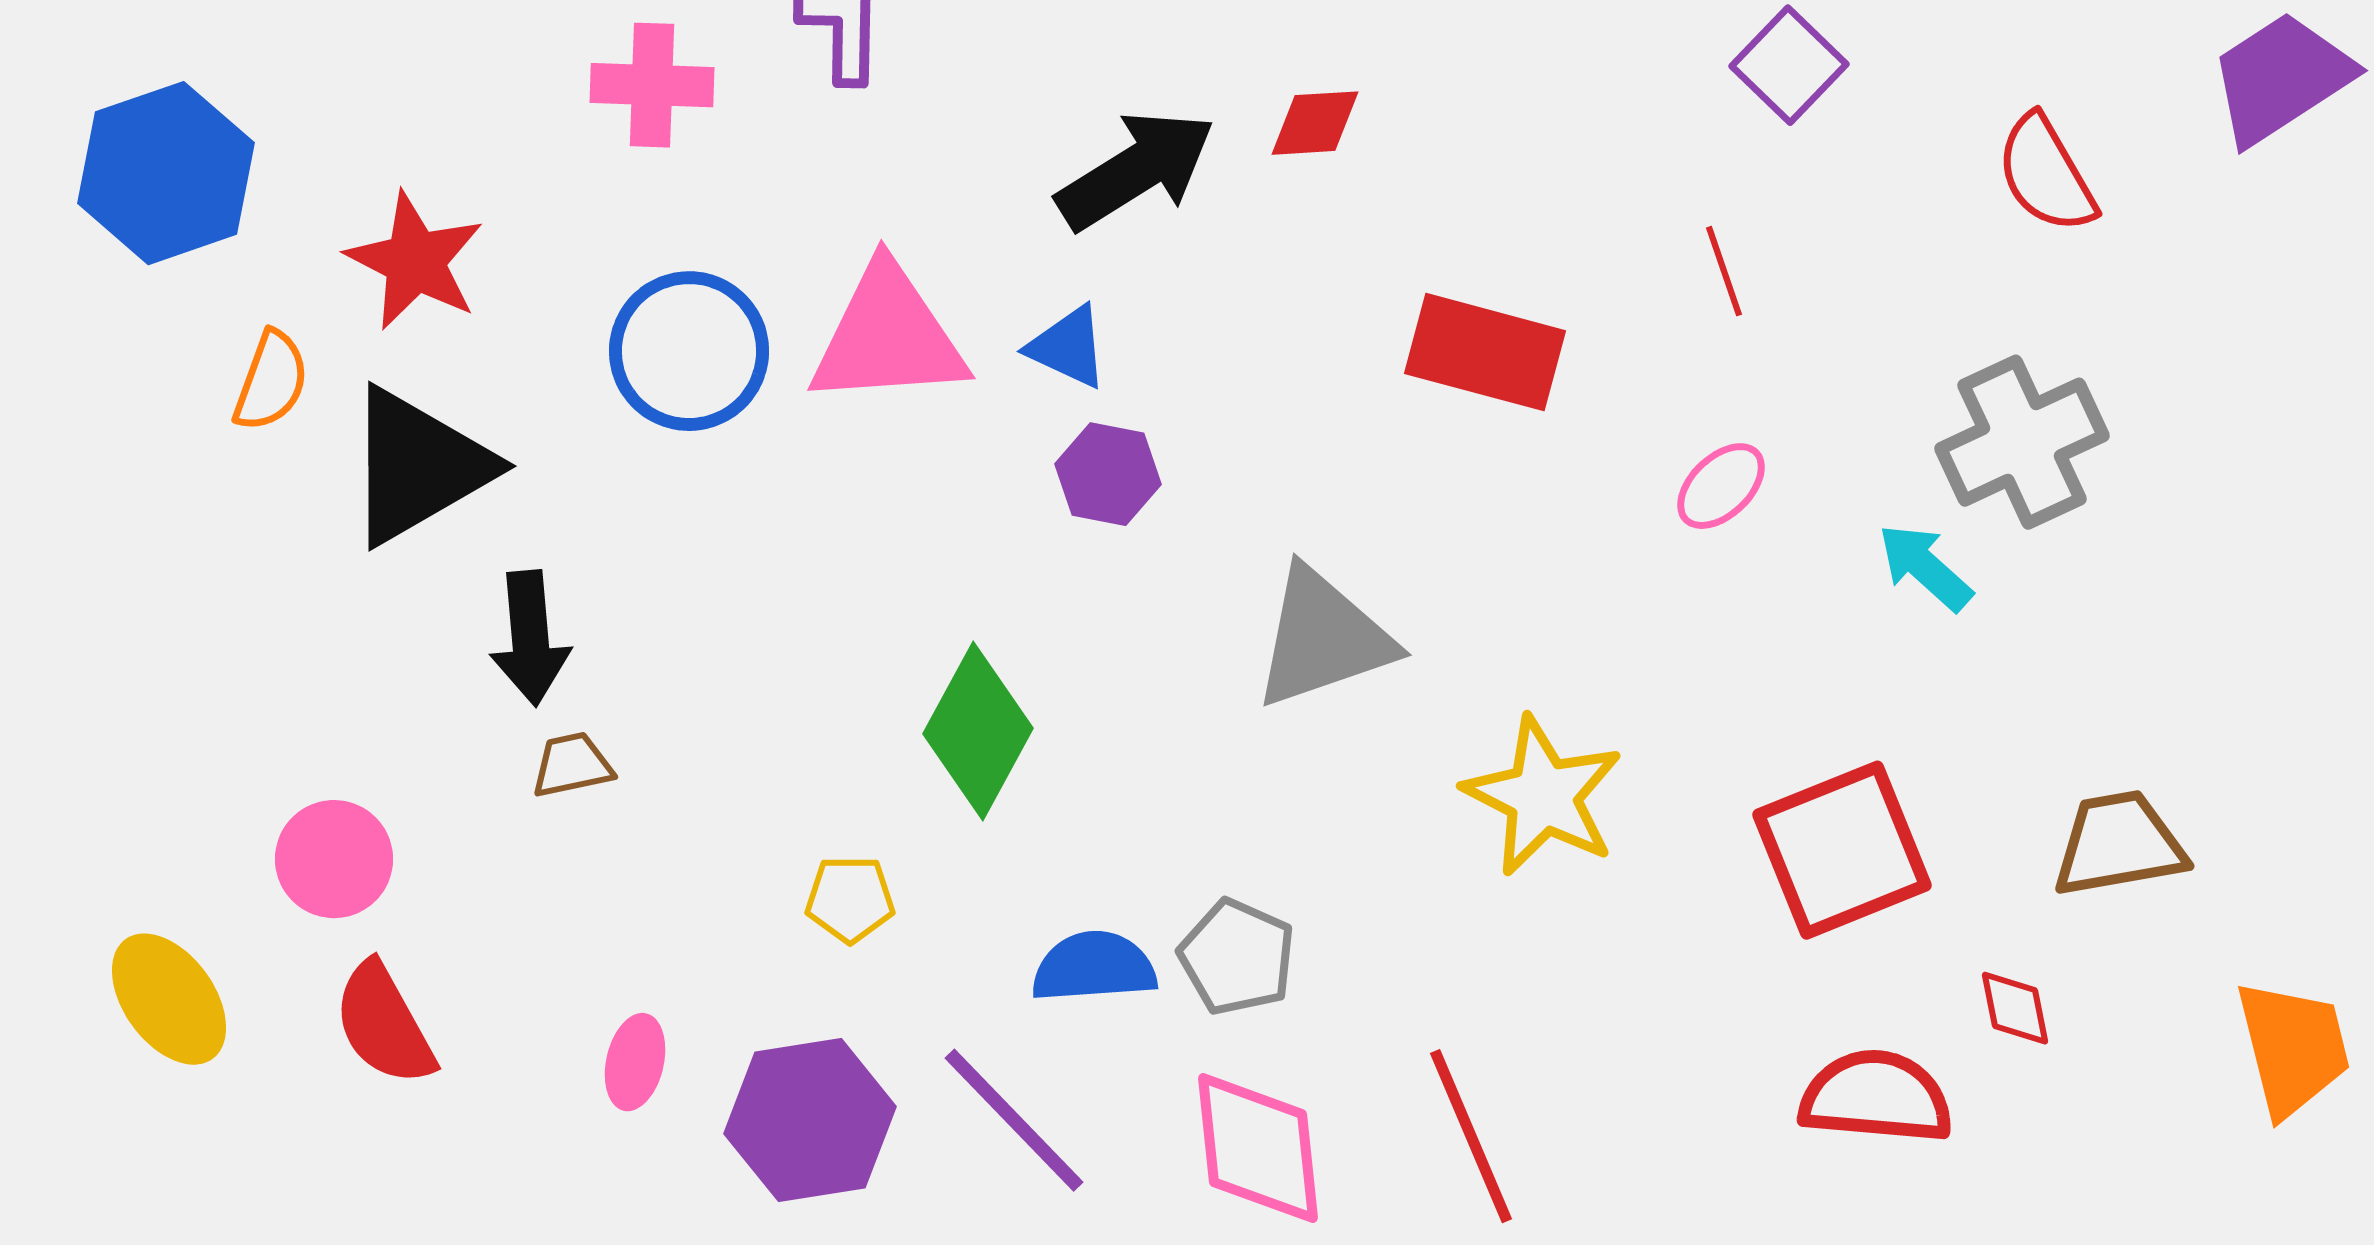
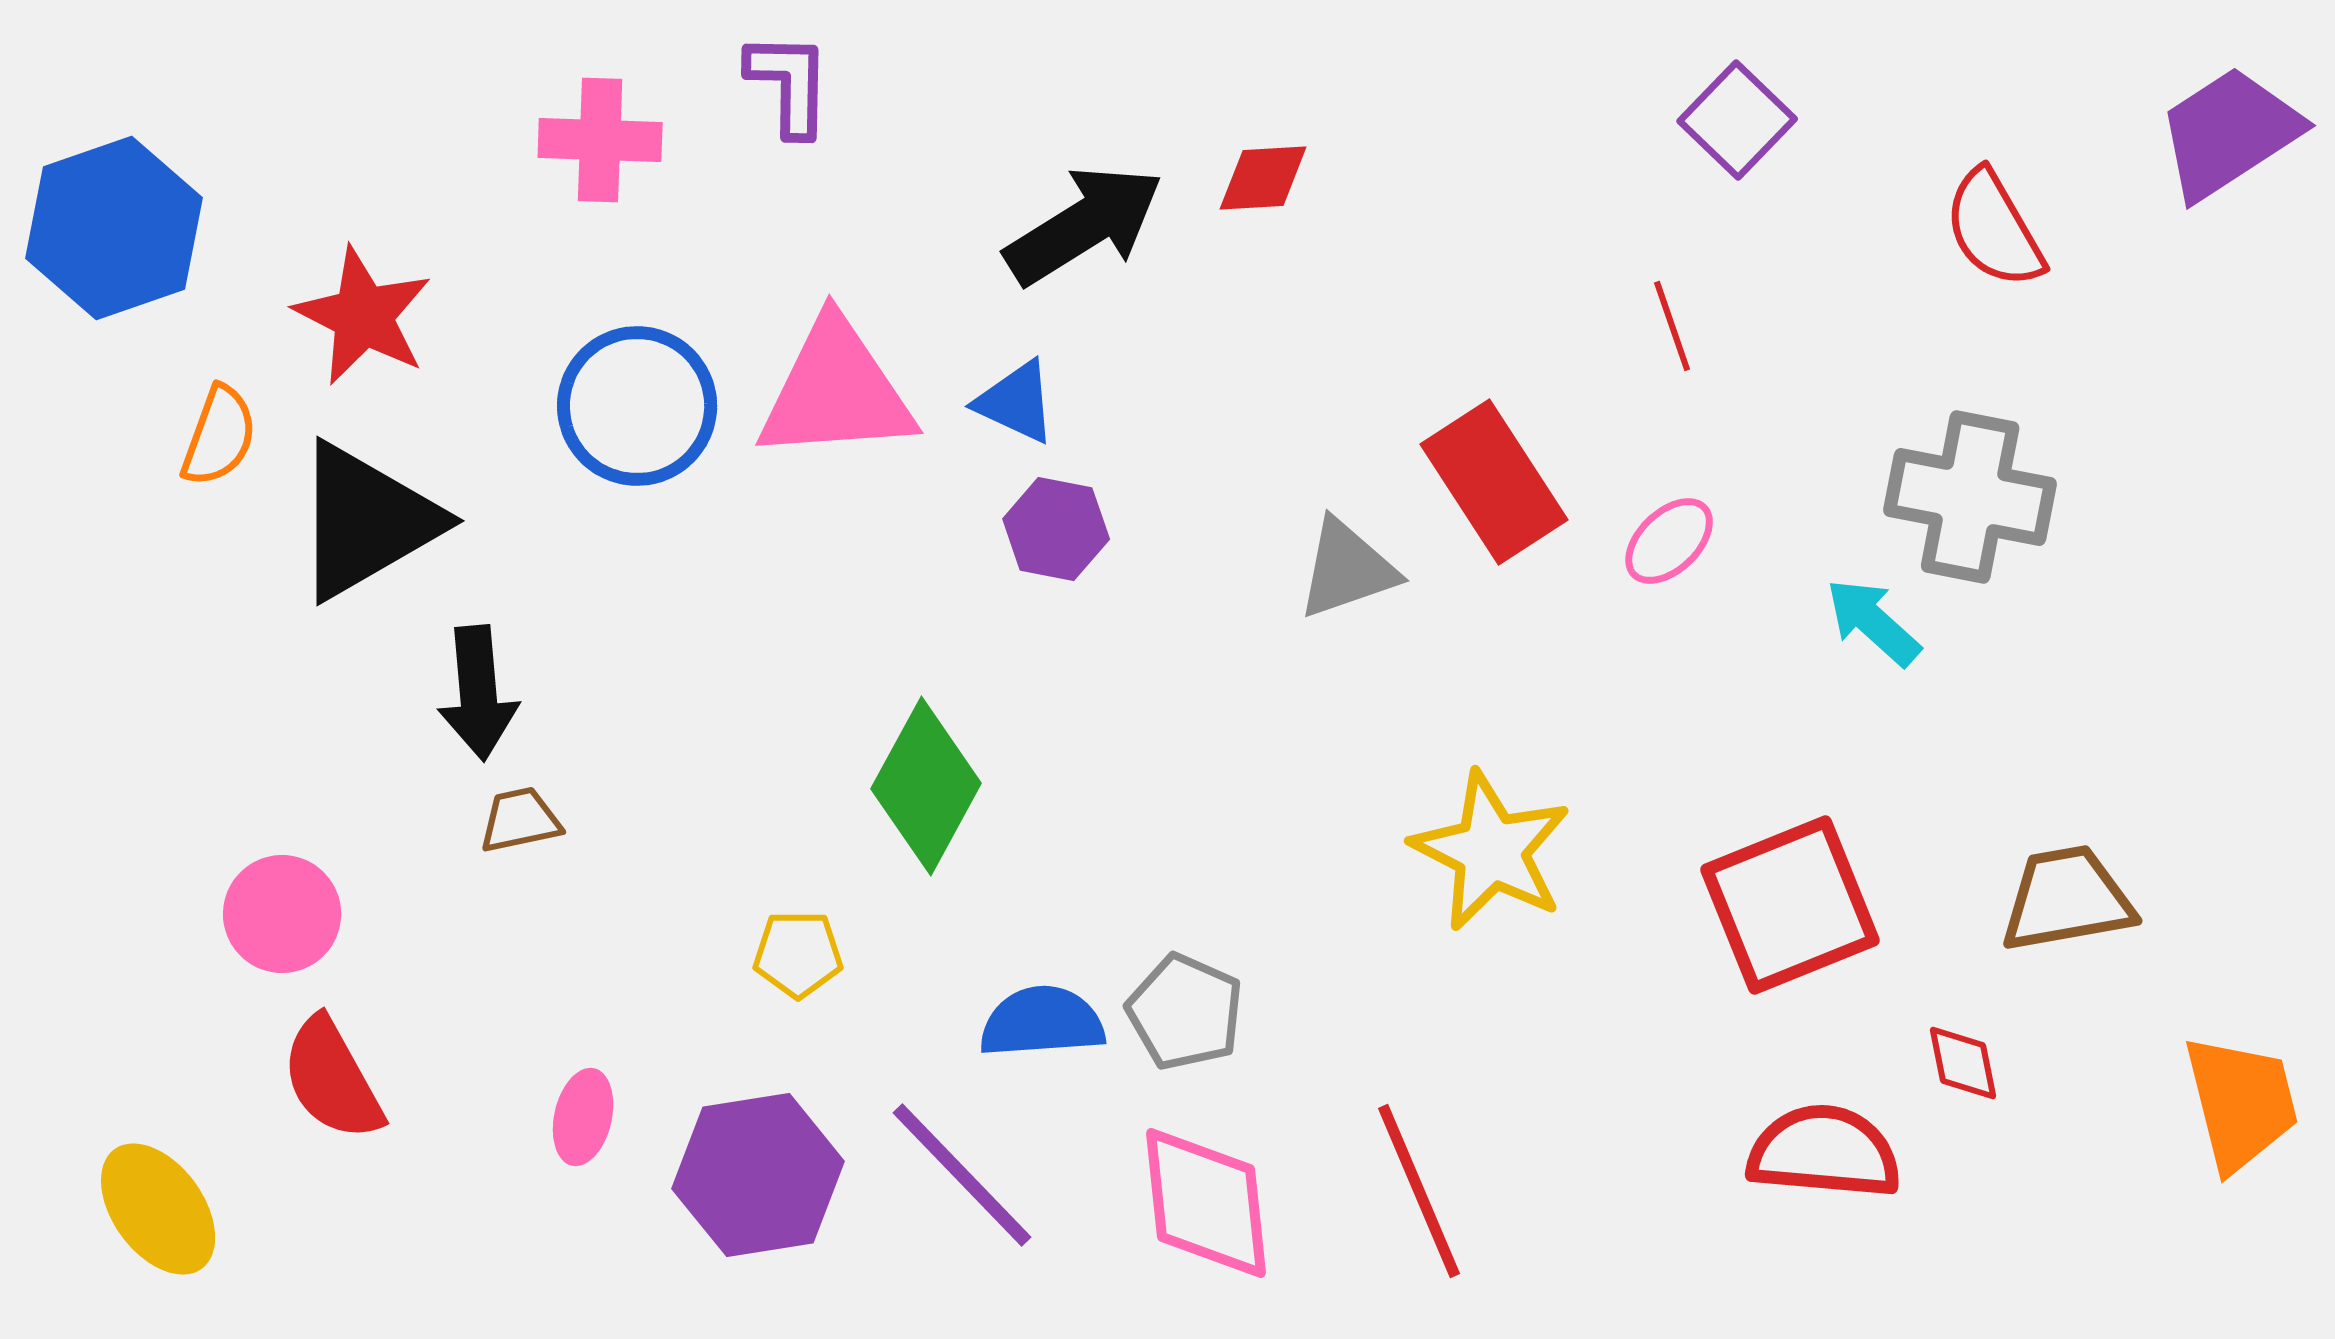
red rectangle: (1485, 352) -> (1494, 482), moved, turned 42
gray cross: (2022, 442) -> (1970, 497), turned 36
gray triangle: (1323, 638) -> (1347, 569), moved, size x0.7
yellow ellipse: (169, 999) -> (158, 1209), moved

